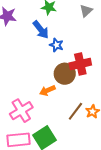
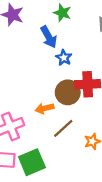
brown line: (75, 111) -> (63, 128), moved

